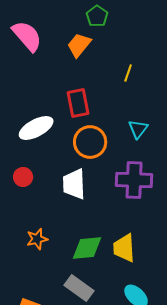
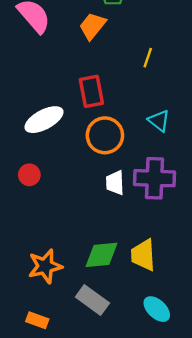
cyan triangle: (138, 129) -> (159, 121), turned -30
white trapezoid: (74, 184) -> (115, 183), moved, size x0.7
orange star: (37, 239) -> (45, 266), moved, size x1.4

